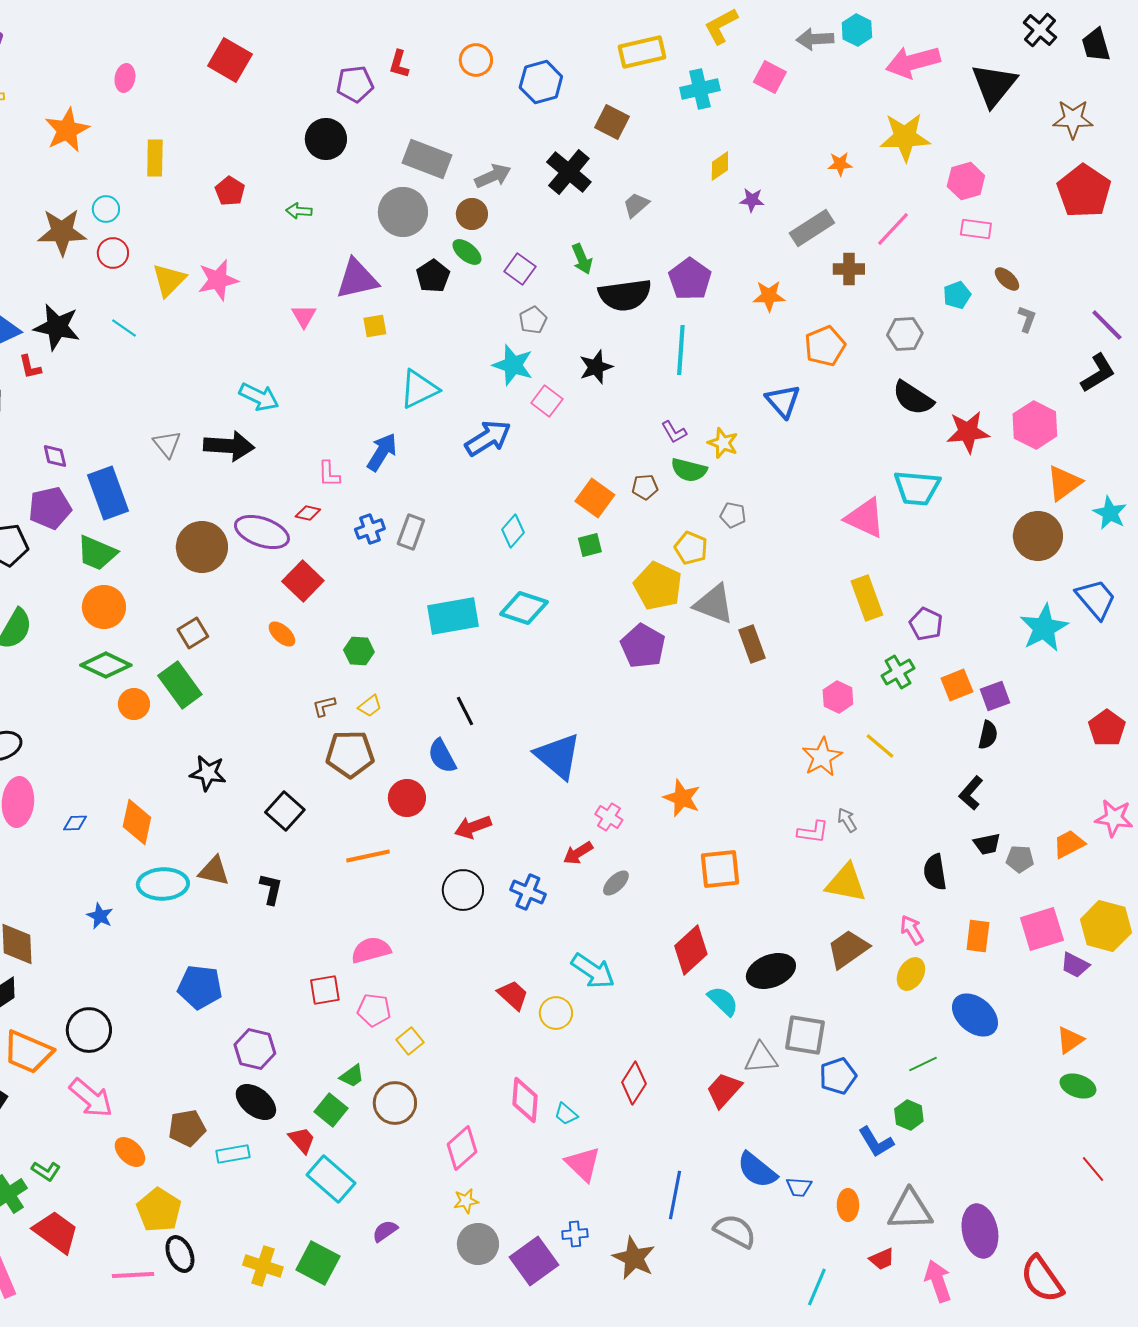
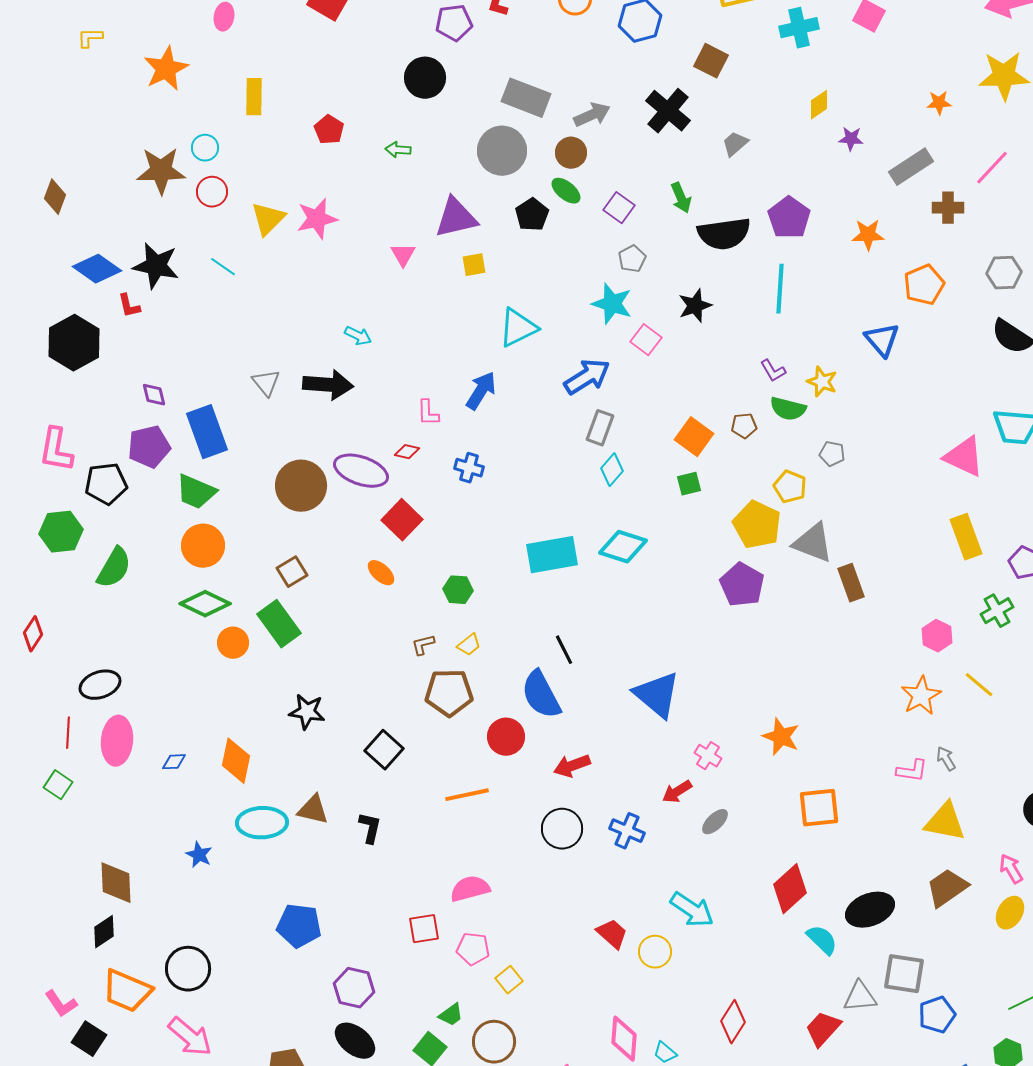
cyan arrow: (259, 397) -> (358, 336), size x0.7
blue cross: (370, 529) -> (469, 468), turned 36
gray rectangle: (411, 532) -> (600, 428), moved
blue semicircle: (442, 756) -> (541, 695), size x1.4

